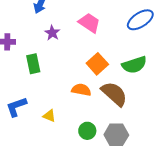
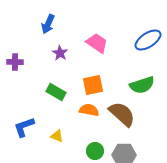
green rectangle: (33, 64) -> (56, 92), moved, turned -48
orange square: (97, 64) -> (93, 85), moved, turned 30

